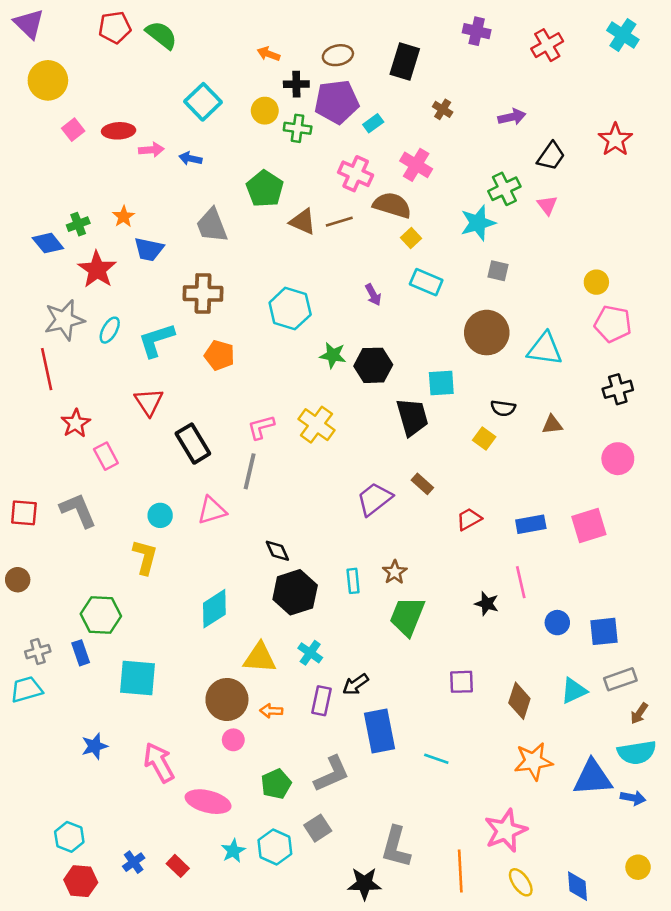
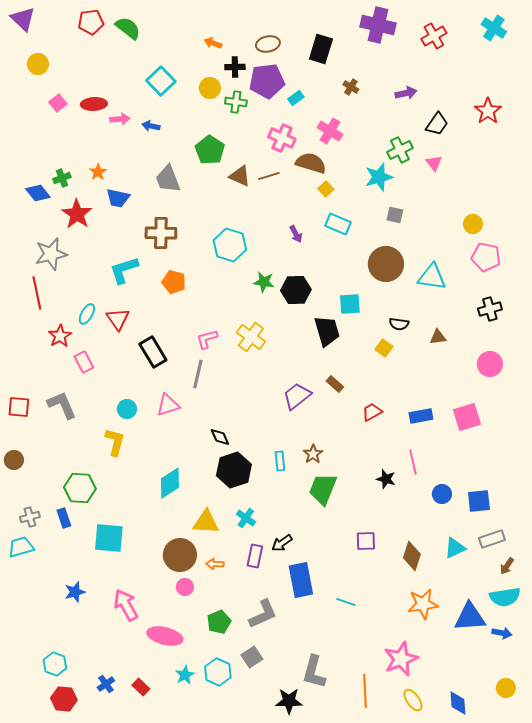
purple cross: (477, 31) -> (378, 25), size x1.6
yellow circle: (48, 80) -> (38, 64), size x0.7
cyan ellipse: (110, 330) -> (87, 314), moved

